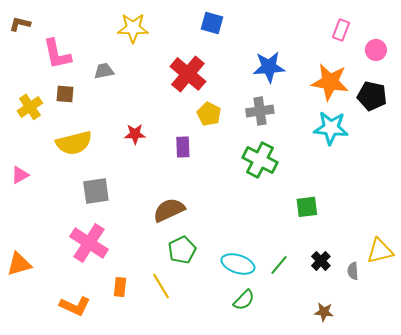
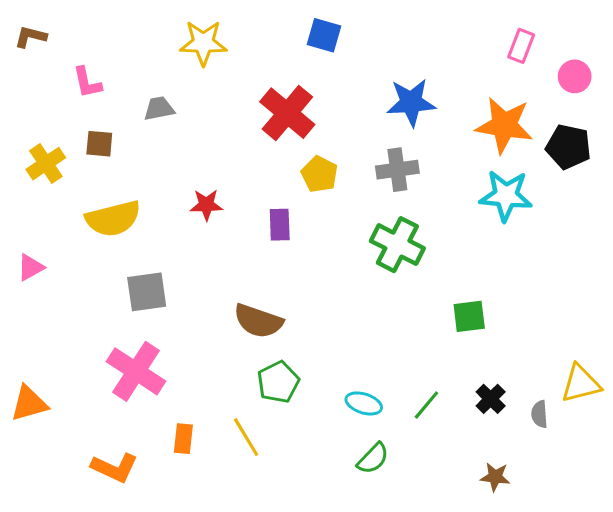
pink L-shape: (57, 54) -> (87, 83), size x0.7
brown semicircle: (169, 210) -> (258, 321), turned -136
cyan ellipse: (238, 264) -> (364, 403), size x0.7

